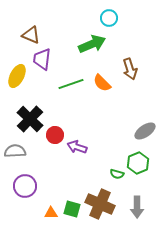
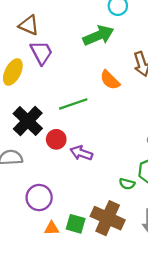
purple trapezoid: (42, 59) -> (41, 53), turned 145
green line: (71, 84) -> (73, 104), moved
purple circle: (25, 186) -> (39, 198), moved

